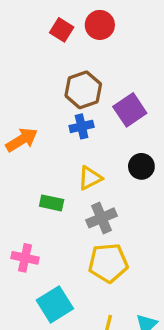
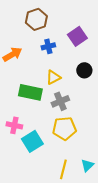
brown hexagon: (83, 90) -> (36, 19), moved
green rectangle: (52, 203) -> (30, 92), size x1.6
cyan square: (55, 304) -> (32, 141), moved

